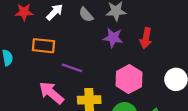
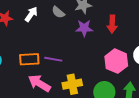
orange rectangle: (43, 46) -> (29, 59), moved
pink hexagon: (129, 79) -> (116, 61), moved

